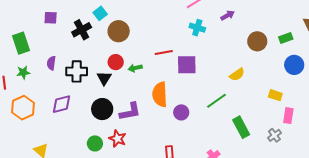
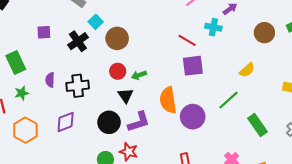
cyan cross: (197, 28) -> (213, 27), moved
red line: (164, 53) -> (187, 40), moved, turned 48
black triangle: (104, 78) -> (126, 96), moved
purple circle: (181, 112) -> (193, 117), size x1.5

